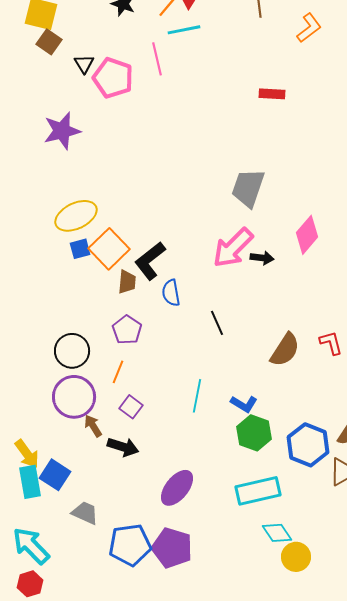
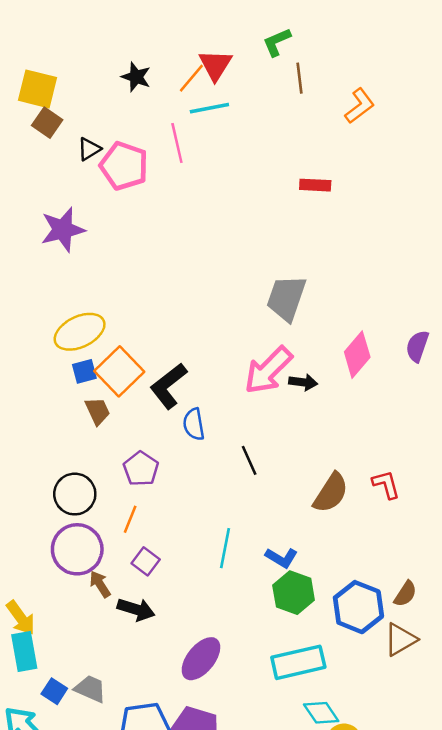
black triangle: (84, 64) -> (89, 149), turned 30
brown trapezoid: (127, 282) -> (98, 411), moved, turned -30
blue square: (55, 475) -> (54, 691), moved, size x0.7

